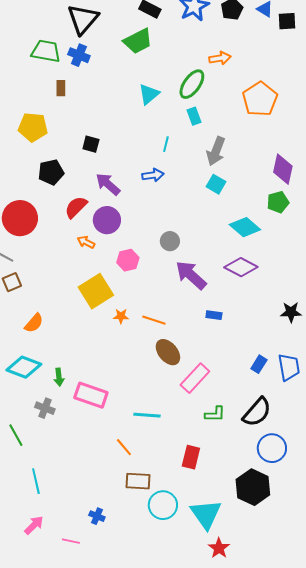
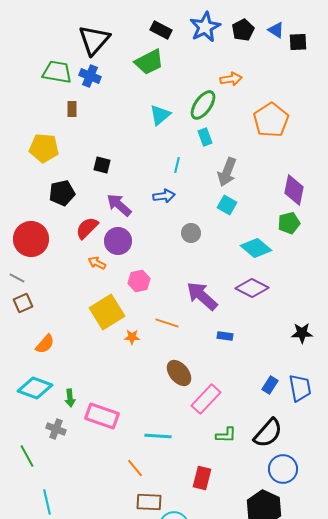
gray circle: (170, 241) -> (191, 233), moved
orange line: (154, 320) -> (167, 323), moved

